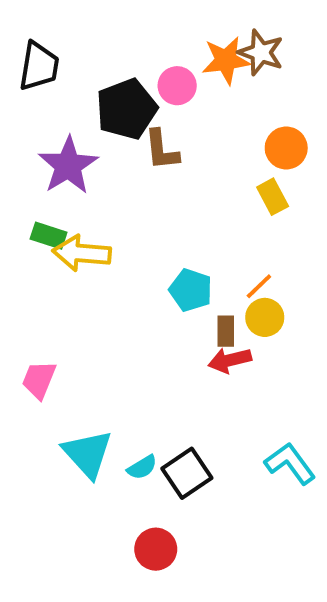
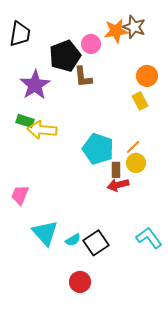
cyan pentagon: (191, 290) -> (98, 149), size x1.4

